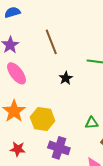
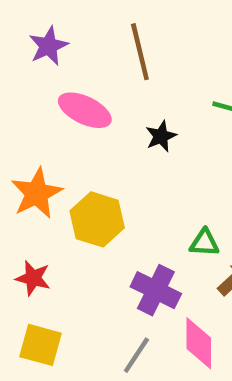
pink ellipse: (16, 73) -> (85, 110), moved, turned -35
purple cross: (59, 148) -> (156, 290), moved

